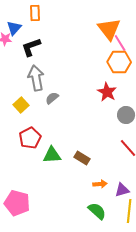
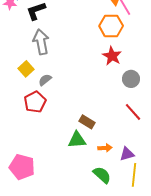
orange hexagon: (119, 62) -> (111, 26), moved
gray semicircle: (52, 98) -> (45, 80), moved
green triangle: (52, 155) -> (77, 140), moved

